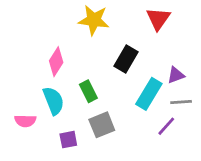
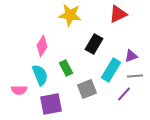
red triangle: (158, 19) -> (118, 14), turned 30
gray square: (102, 125) -> (87, 89), moved
purple square: (68, 140) -> (51, 104), size x1.6

